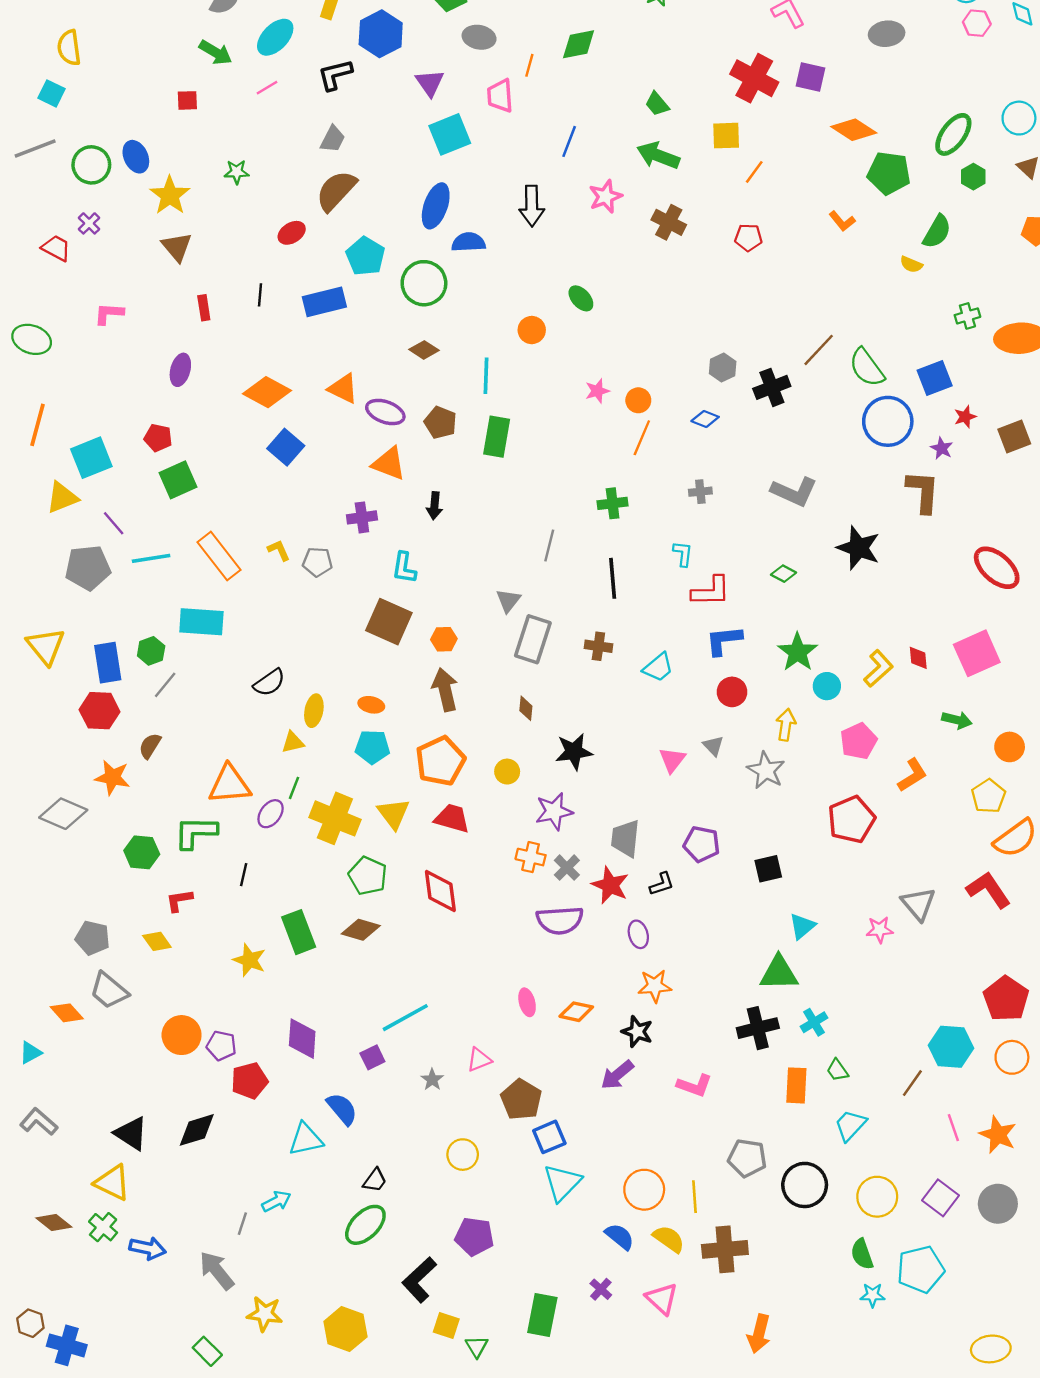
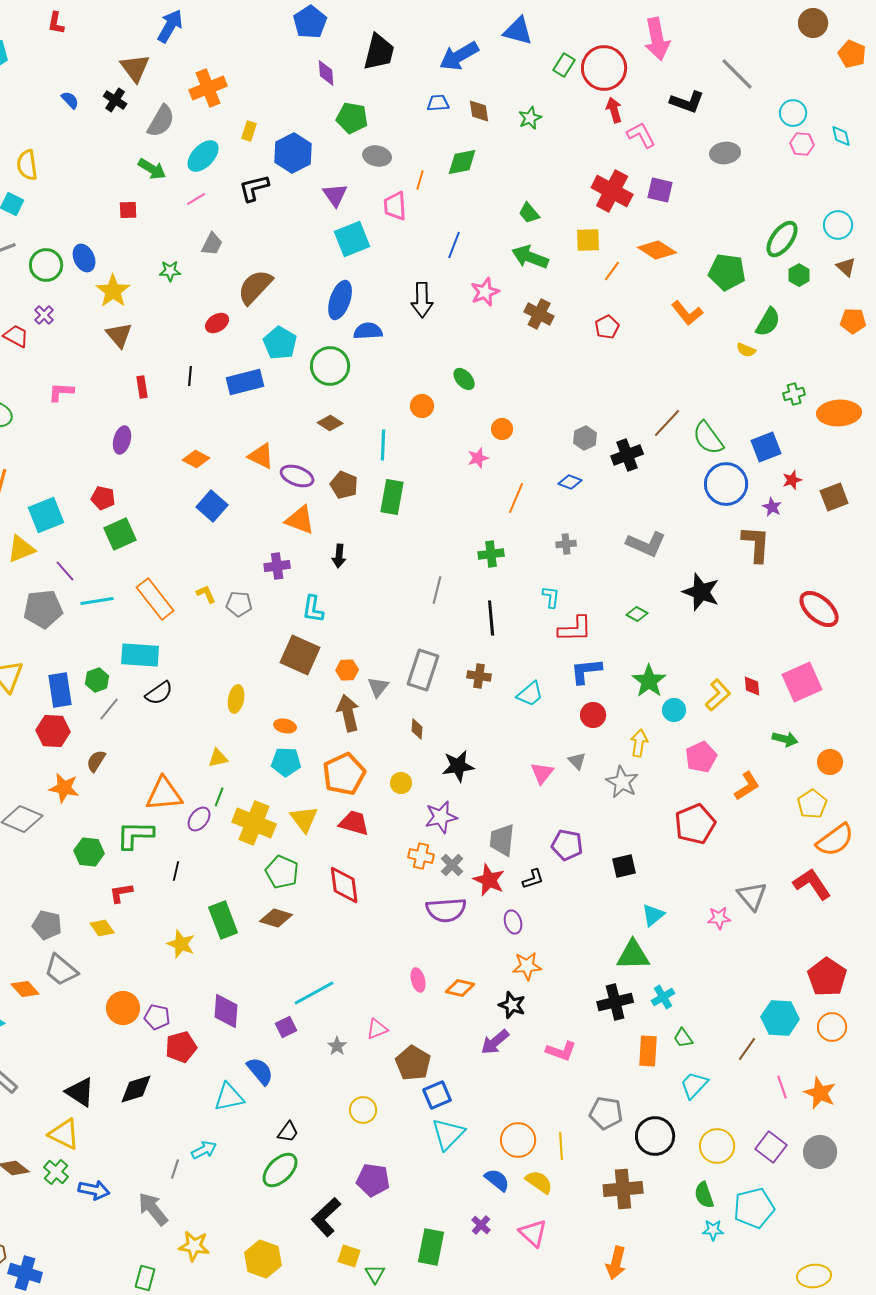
orange diamond: (854, 130) -> (657, 250), moved
gray trapezoid: (333, 139) -> (212, 244), moved
orange L-shape: (842, 221) -> (687, 313), size x1.4
red pentagon: (748, 237) -> (607, 327), turned -30
orange diamond: (267, 392) -> (196, 459), size x0.7
orange circle: (638, 400) -> (502, 429), moved
gray triangle: (508, 601) -> (378, 687), moved
black semicircle: (269, 683) -> (159, 693), moved
yellow ellipse: (314, 711) -> (236, 699), moved
brown cross: (725, 1249) -> (623, 1189), moved
green rectangle: (207, 1351) -> (145, 1278), turned 60

